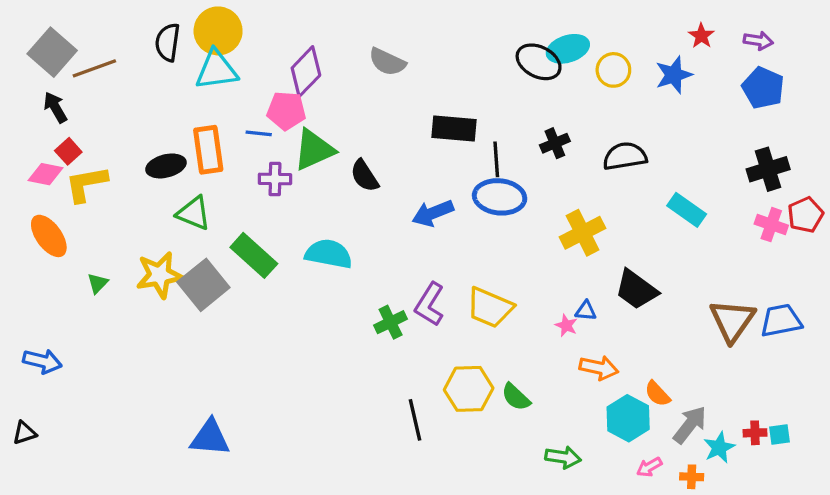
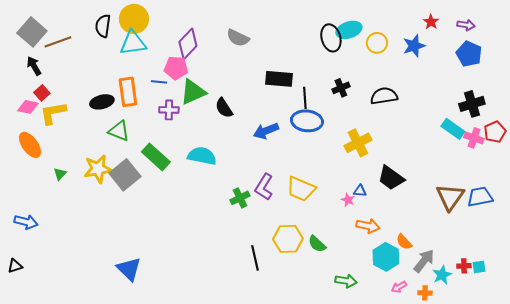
black ellipse: (539, 62) -> (331, 38), turned 48
cyan rectangle: (687, 210) -> (453, 129), moved
blue triangle: (210, 438) -> (129, 269), turned 40

